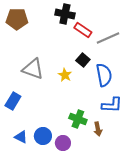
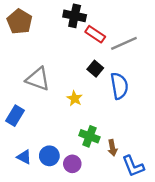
brown pentagon: (17, 19) -> (20, 22), turned 30
yellow star: (65, 75) -> (75, 98), moved
blue L-shape: (112, 105) -> (133, 166), moved, turned 65

